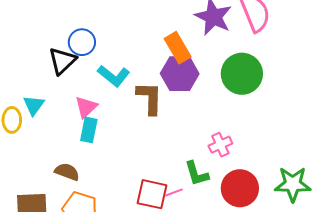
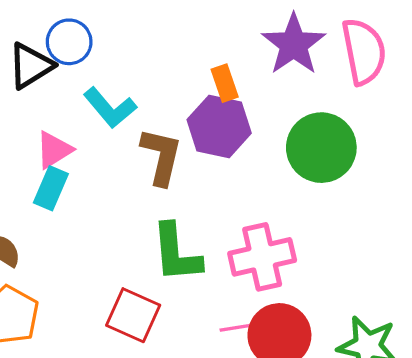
orange rectangle: (178, 48) -> (225, 83), size x0.7
pink cross: (220, 145) -> (262, 257), size x1.6
green L-shape: (197, 174) -> (176, 253), moved, size x1.4
pink line: (174, 192) -> (235, 328), moved

